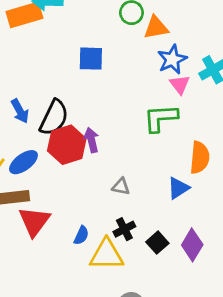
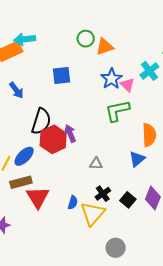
blue star: (172, 59) -> (111, 79), moved
blue arrow: (20, 111) -> (16, 90), moved
yellow triangle: (107, 255) -> (93, 214), turned -40

